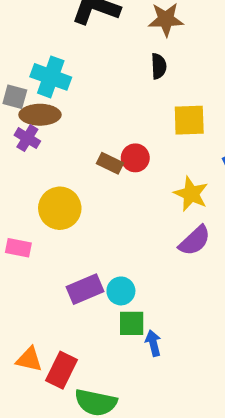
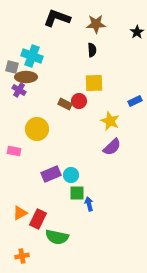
yellow square: (189, 120) -> (94, 83), moved
orange triangle: (29, 359) -> (20, 213), turned -42

